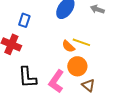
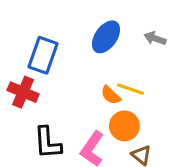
blue rectangle: (24, 20) -> (43, 55), size x1.6

